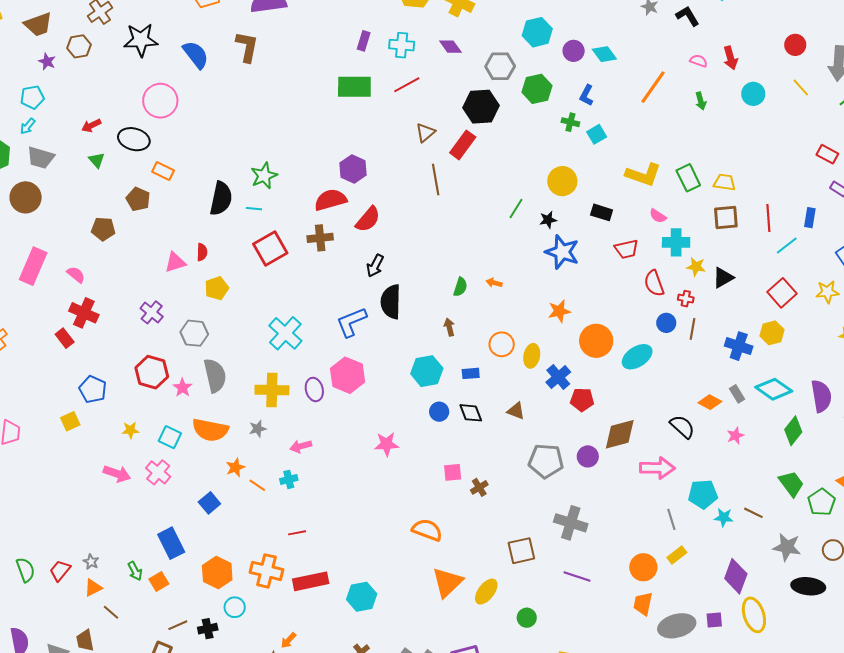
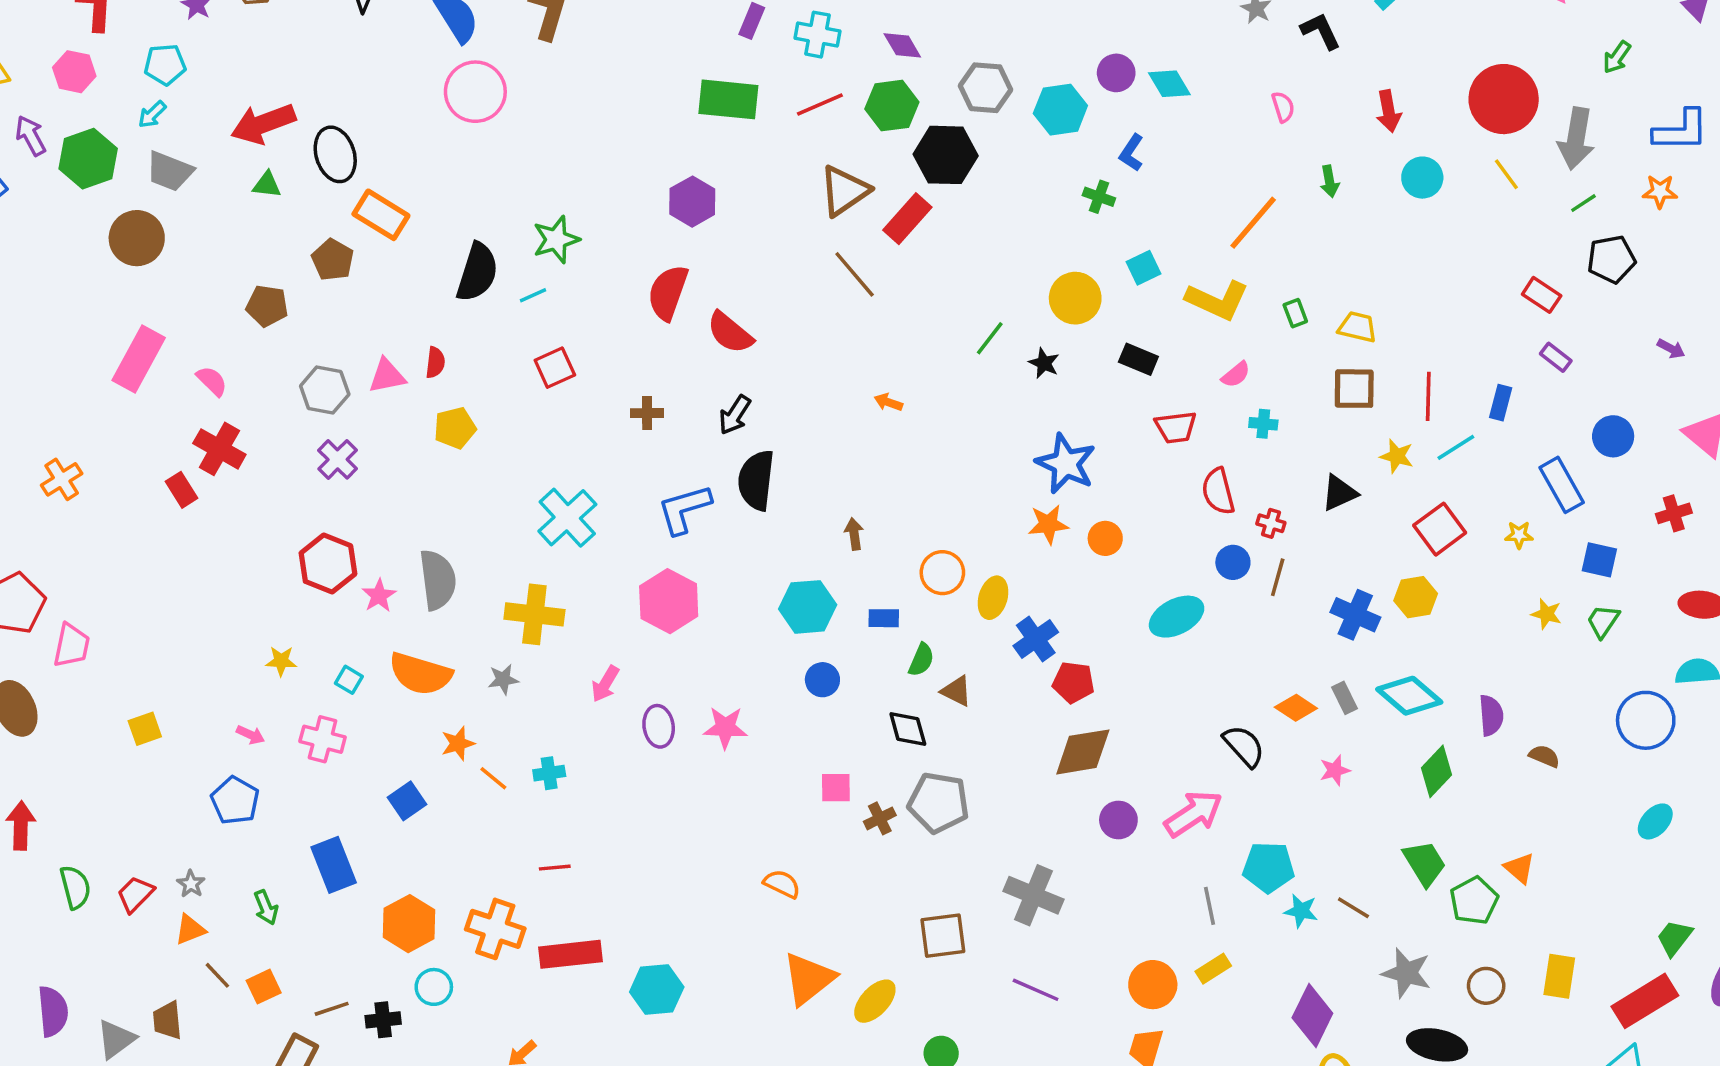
cyan hexagon: (537, 32) -> (1060, 110), moved
red circle: (795, 45) -> (1504, 99), size x1.8
pink semicircle: (699, 61) -> (1283, 107), moved, turned 48
orange line: (653, 87) -> (1253, 223), moved
green hexagon: (537, 89) -> (892, 106), moved
pink circle: (160, 101) -> (475, 92), moved
red arrow: (91, 126) -> (263, 124), size x1.8
brown triangle: (425, 132) -> (844, 191), size x1.5
cyan square: (597, 134) -> (1144, 268), moved
black ellipse: (134, 139) -> (335, 154), turned 52
green triangle: (97, 160) -> (267, 185), turned -48
purple hexagon: (353, 169) -> (692, 202), moved
orange rectangle: (163, 171) -> (381, 215), size x1.4
green rectangle: (688, 178) -> (1295, 313), size x0.6
brown line: (436, 179) -> (855, 274), turned -36
red semicircle: (330, 200) -> (668, 293), turned -60
cyan line: (254, 209) -> (533, 295), turned -35
pink semicircle: (658, 216) -> (1236, 375), turned -78
red semicircle: (368, 219) -> (730, 333), turned 84
black star: (548, 220) -> (1044, 363), turned 30
brown cross: (320, 238) -> (647, 413), moved, size x0.7
cyan cross: (676, 242) -> (1263, 424), size x0.6
red square: (270, 249) -> (555, 368), size x0.7
blue star: (562, 252) -> (1066, 464), moved
yellow star: (696, 267) -> (1397, 456), moved
orange arrow: (494, 283) -> (888, 402), moved
green semicircle: (460, 287) -> (921, 660), moved
yellow star: (827, 292) -> (1519, 535), size x0.7
gray hexagon: (194, 333) -> (325, 390), moved
orange circle: (596, 341) -> (1105, 538), moved, size x0.6
blue pentagon: (93, 389) -> (235, 801), moved
purple ellipse: (314, 389) -> (659, 726), moved
purple semicircle: (821, 396) -> (1491, 715), size x0.7
black diamond: (471, 413) -> (908, 729), moved
yellow square: (70, 421) -> (145, 729), moved
brown diamond: (620, 434) -> (1083, 752), moved
cyan square: (170, 437) -> (349, 680), size x0.7
pink arrow: (301, 446) -> (605, 684), moved, turned -50
purple circle: (588, 456) -> (1118, 820), moved
gray pentagon: (546, 461) -> (939, 803), moved
pink arrow: (657, 468) -> (1194, 814), turned -40
pink cross: (158, 472) -> (323, 739), turned -30
pink arrow: (117, 474) -> (250, 735), size x0.6
orange semicircle: (427, 530) -> (782, 884), size x0.7
orange square: (159, 582) -> (264, 987), moved

